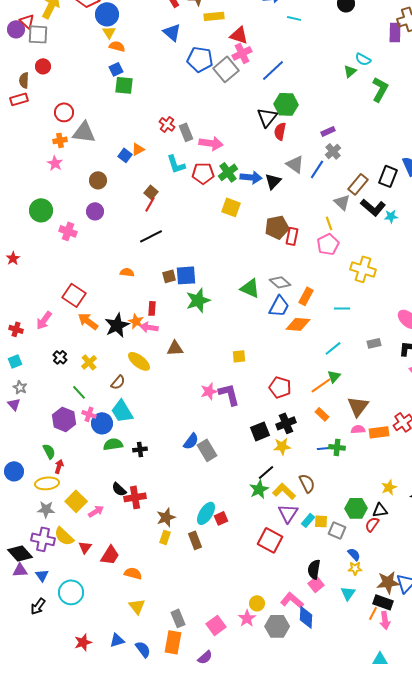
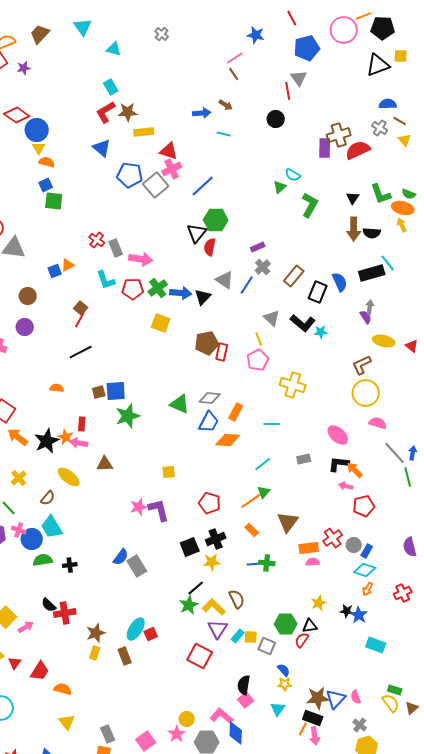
blue square: (125, 155) -> (55, 271), turned 32
brown rectangle: (358, 184) -> (294, 276), moved
gray diamond: (280, 282) -> (210, 398), turned -35
pink semicircle: (358, 429) -> (313, 562), moved

